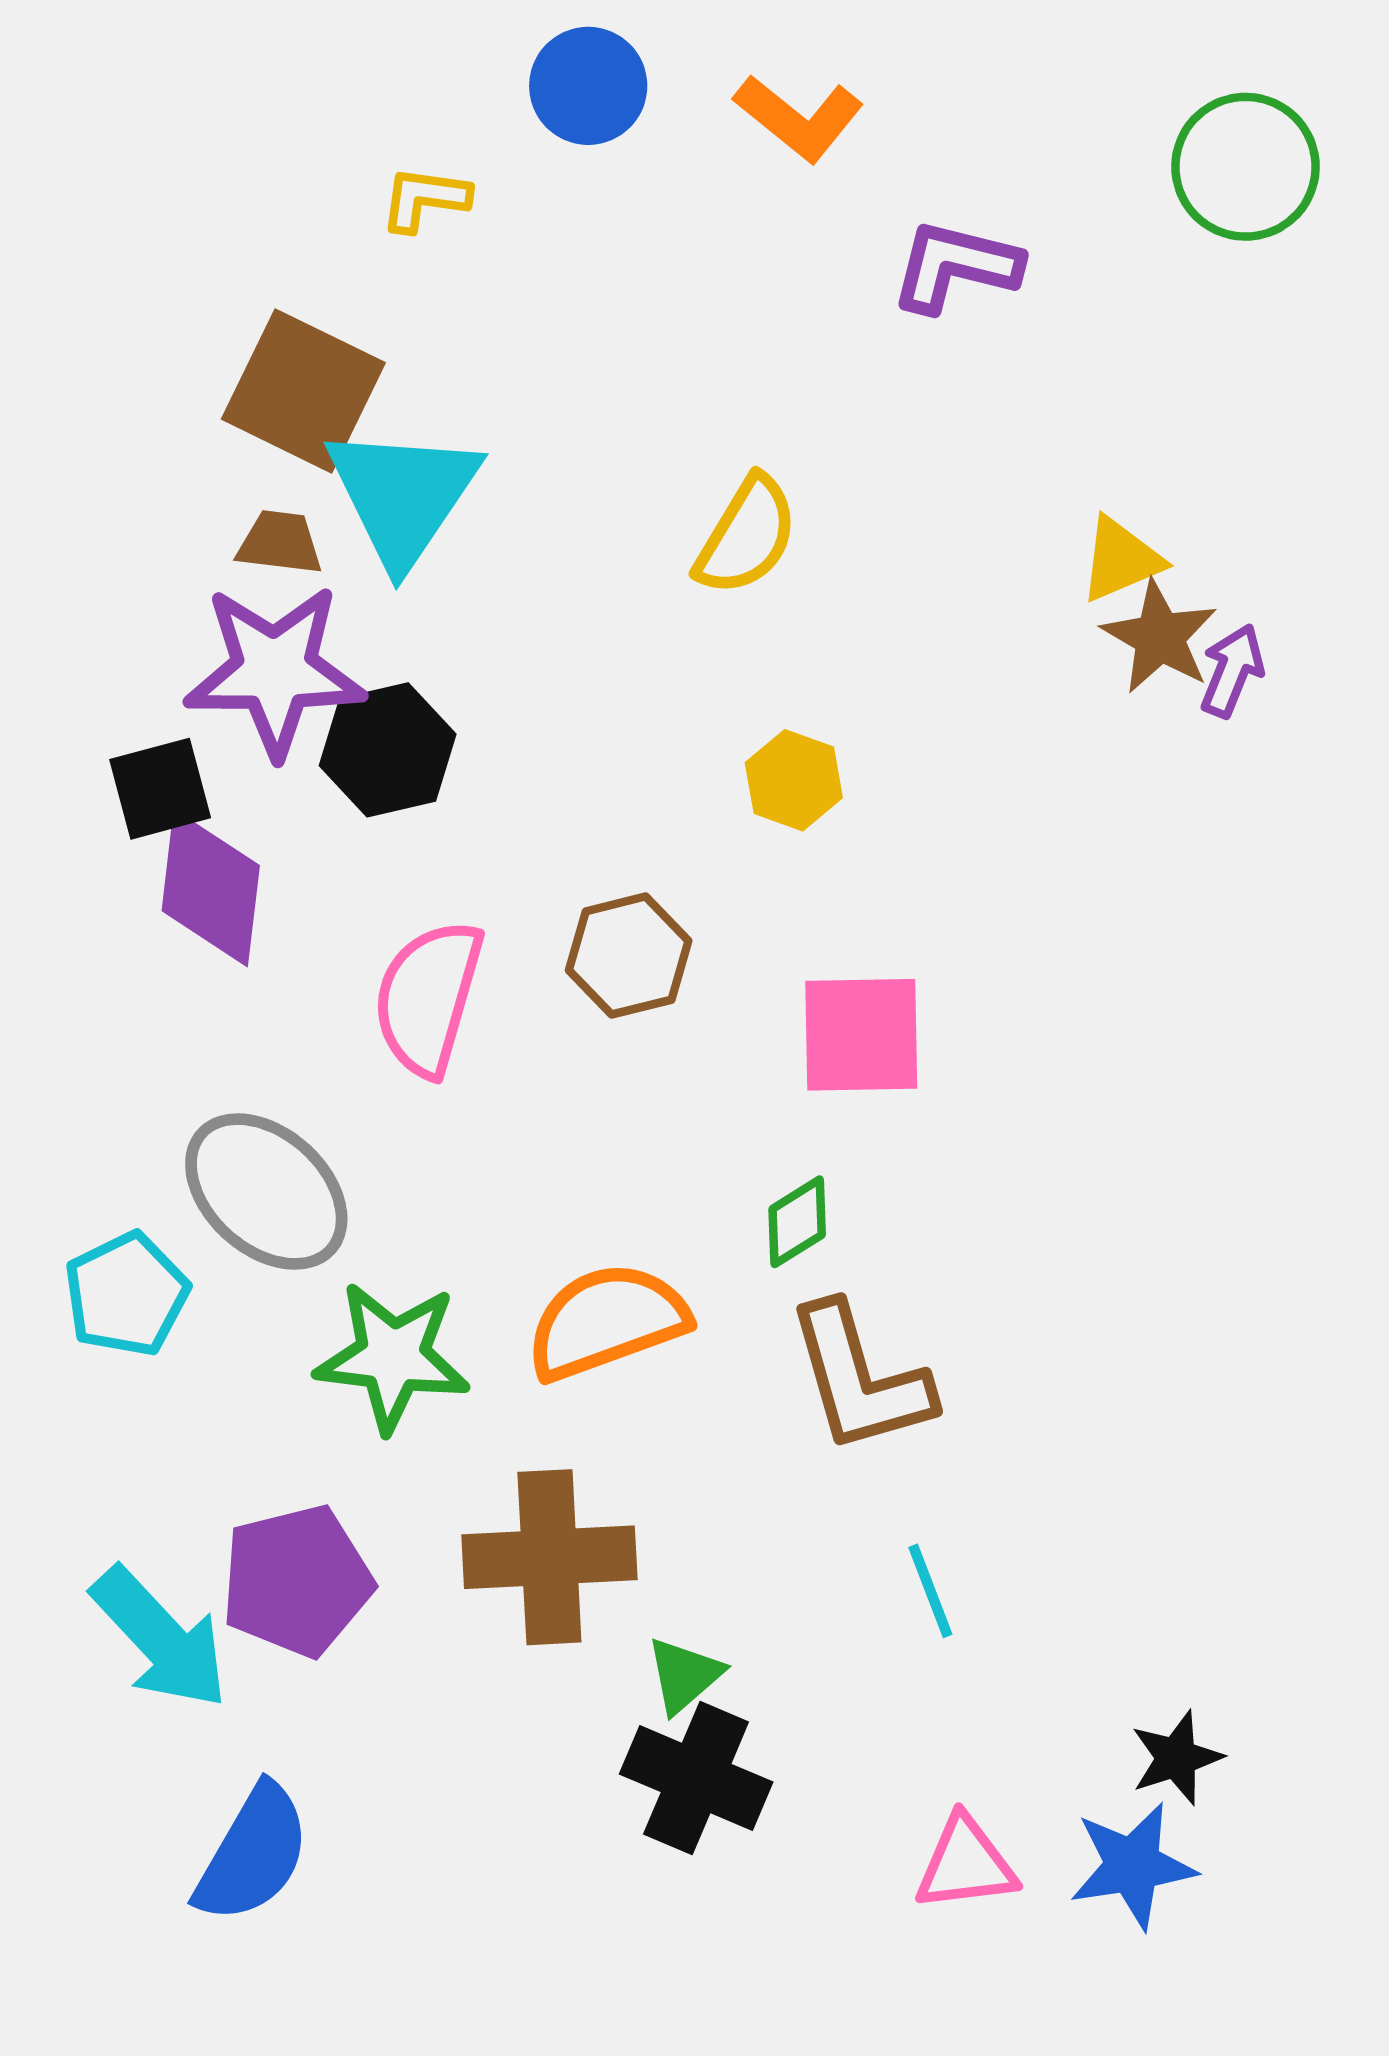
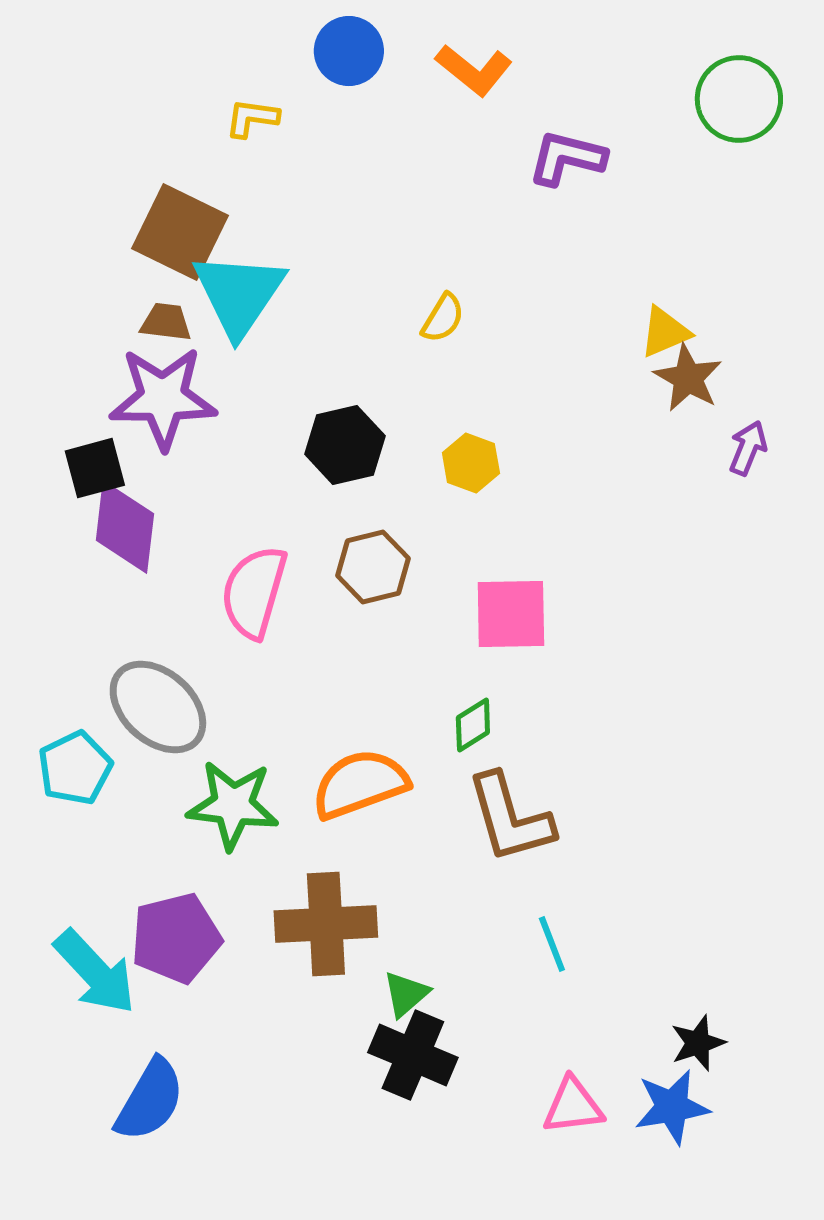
yellow semicircle: (747, 536) -> (443, 318), size x0.7
purple arrow: (1232, 671) -> (748, 448), moved
black hexagon: (388, 750) -> (345, 445), moved

